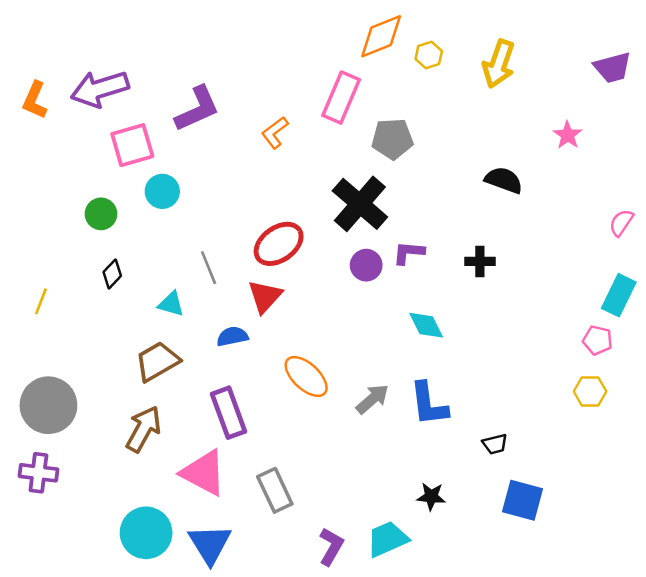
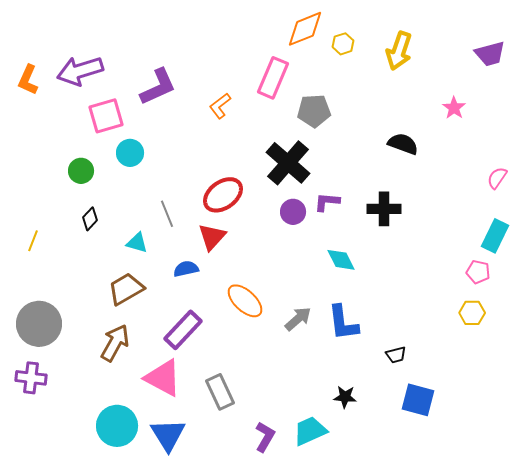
black cross: (480, 261) -> (384, 209), size x1.4
purple rectangle: (229, 413) -> (183, 330), turned 63

